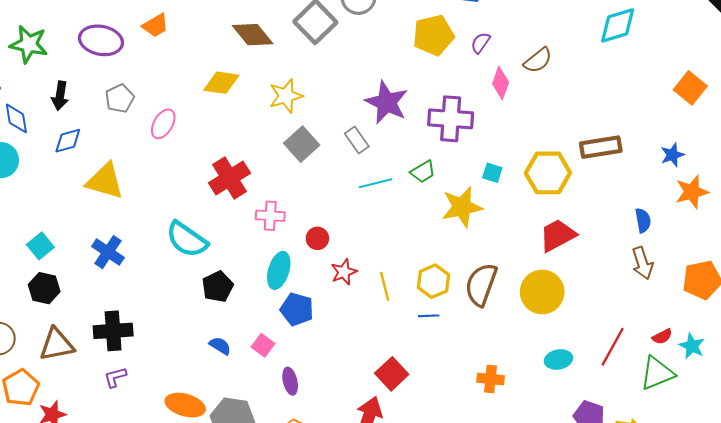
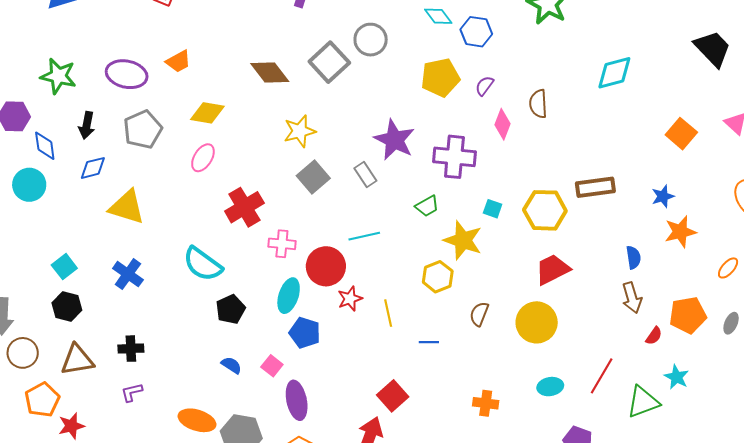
brown semicircle: (538, 60) -> (538, 104), turned 124
yellow diamond: (221, 83) -> (207, 113), moved
gray pentagon: (120, 99) -> (143, 130), size x1.4
pink ellipse: (163, 124) -> (203, 158), moved
cyan line: (375, 183) -> (364, 236), moved
yellow star: (462, 207) -> (463, 240), turned 30
red circle: (317, 238) -> (326, 266), size x1.8
yellow hexagon: (433, 281) -> (438, 277), moved
brown semicircle: (481, 285) -> (479, 314), size x0.6
black cross: (113, 331) -> (131, 349), size x0.7
red semicircle: (662, 336) -> (654, 336), moved, turned -30
purple ellipse: (290, 381) -> (297, 400), size x1.5

